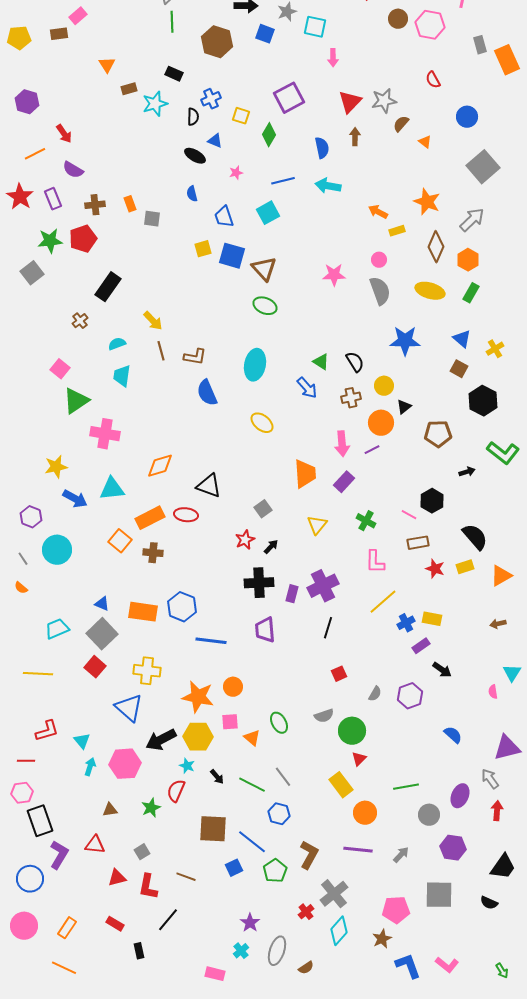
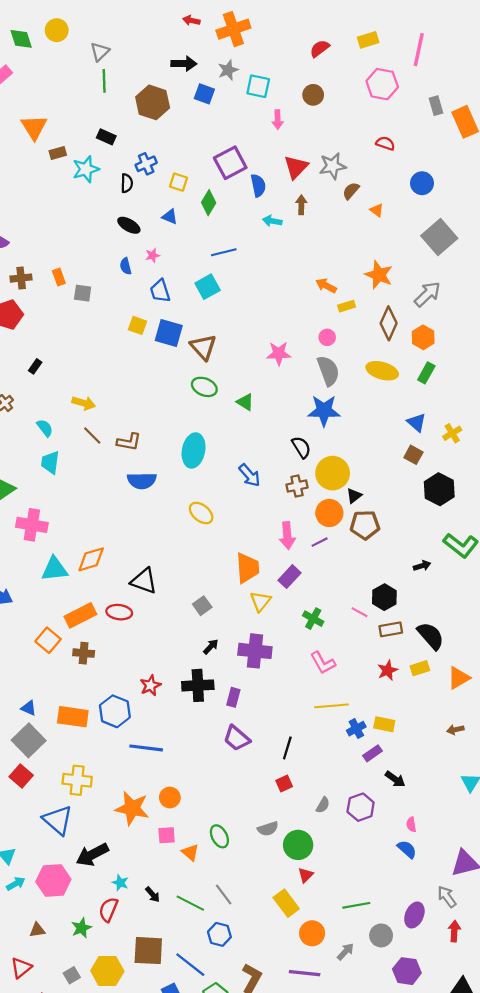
brown circle: (398, 19) -> (313, 95), moved
orange triangle: (107, 65) -> (34, 127), size x1.5
red semicircle: (433, 80) -> (385, 143), turned 138
blue triangle: (215, 141) -> (170, 217), moved
blue semicircle: (322, 148) -> (258, 185), moved
pink star: (236, 173) -> (153, 255), moved
cyan arrow: (328, 186) -> (272, 221), moved, size x0.7
yellow square: (203, 249) -> (137, 325), turned 36
black rectangle: (108, 287) -> (35, 366), size x0.5
yellow arrow: (153, 321) -> (84, 403), turned -30
blue star: (405, 341) -> (324, 411), moved
cyan semicircle: (117, 344) -> (45, 428), turned 72
brown line: (161, 351) -> (92, 435), turned -30
green triangle: (321, 362) -> (245, 402), moved
yellow circle: (384, 386) -> (333, 473), size x1.6
blue semicircle: (207, 393) -> (142, 481), turned -68
brown pentagon: (438, 434) -> (365, 525), moved
cyan triangle: (112, 489) -> (55, 569), moved
yellow triangle: (317, 525) -> (260, 601), moved
red star: (245, 540) -> (150, 685), moved
brown rectangle: (418, 543) -> (391, 629), moved
pink L-shape: (375, 562) -> (323, 663), turned -30
red star: (435, 569) -> (388, 670), turned 30
purple cross: (323, 586) -> (255, 651), moved, turned 32
yellow line: (383, 602) -> (331, 706), turned 36
black line: (328, 628) -> (287, 748), moved
purple trapezoid: (265, 630) -> (237, 738), moved, turned -44
pink semicircle: (493, 692) -> (411, 824), moved
yellow hexagon: (198, 737) -> (107, 971), moved
cyan arrow: (90, 767) -> (16, 884), turned 42
red triangle: (95, 845) -> (21, 968), turned -45
gray arrow: (401, 855) -> (345, 952), moved

